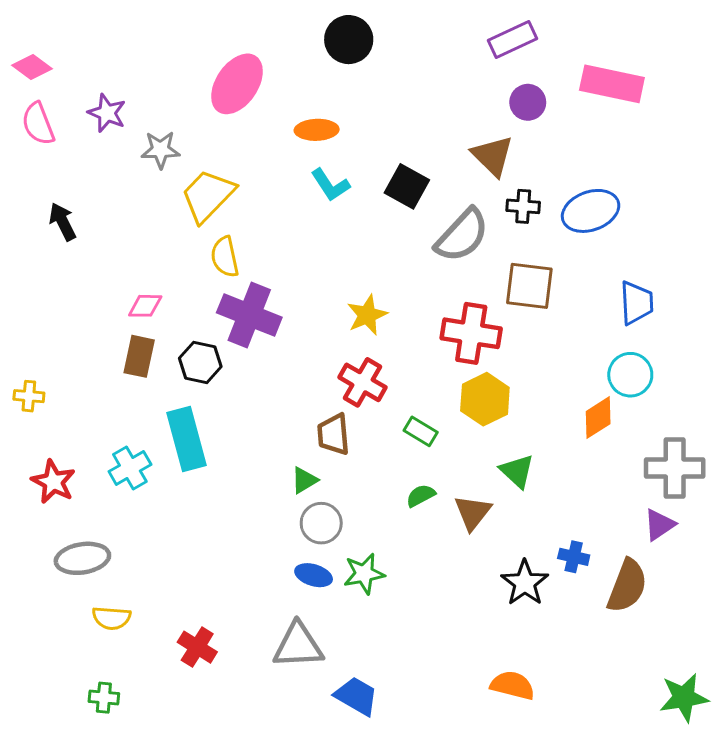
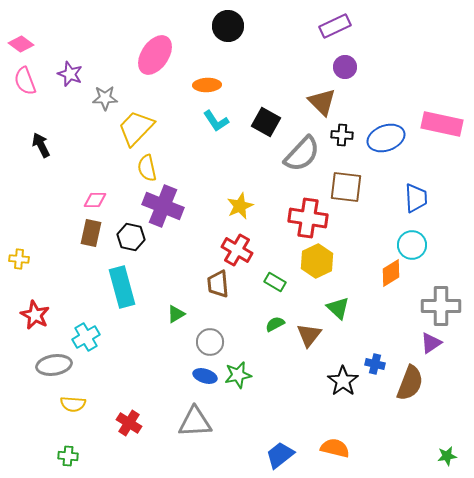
pink rectangle: (612, 84) -> (442, 124), moved
cyan cross: (130, 468) -> (86, 337), moved
green triangle: (304, 480) -> (176, 314), moved
blue trapezoid: (356, 696) -> (280, 455), moved, turned -68
green star: (684, 698) -> (447, 456), size x0.6

